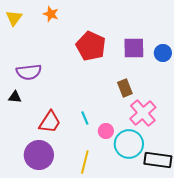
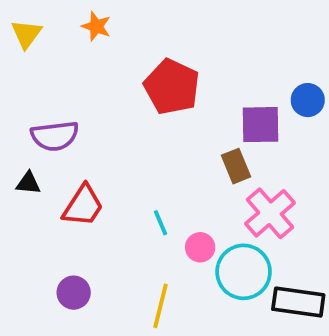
purple square: (134, 48) -> (261, 125), moved
red trapezoid: (50, 122) -> (83, 206), moved
purple circle: (39, 155) -> (74, 293), size x0.6

